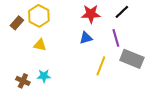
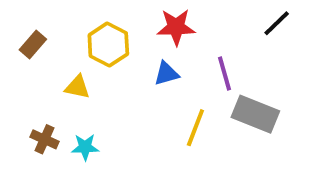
black line: (122, 12) -> (277, 23), moved
yellow hexagon: (39, 16) -> (108, 44), moved
brown cross: (23, 81) -> (44, 139), moved

